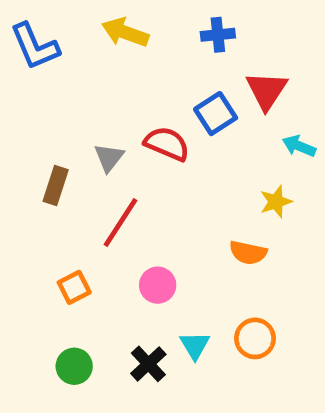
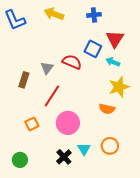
blue square: (216, 114) -> (93, 49), turned -30
cyan arrow: (299, 146) -> (113, 62), moved
yellow star: (276, 202) -> (119, 87), size x1.5
pink circle: (158, 285) -> (68, 123), size x1.5
green circle: (74, 366) -> (20, 160), moved

